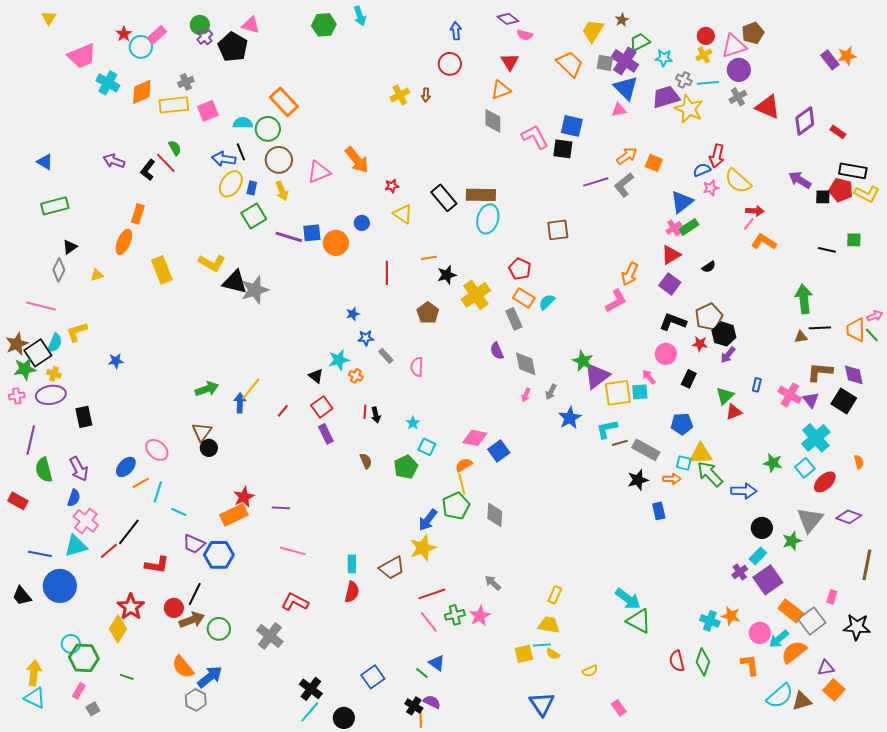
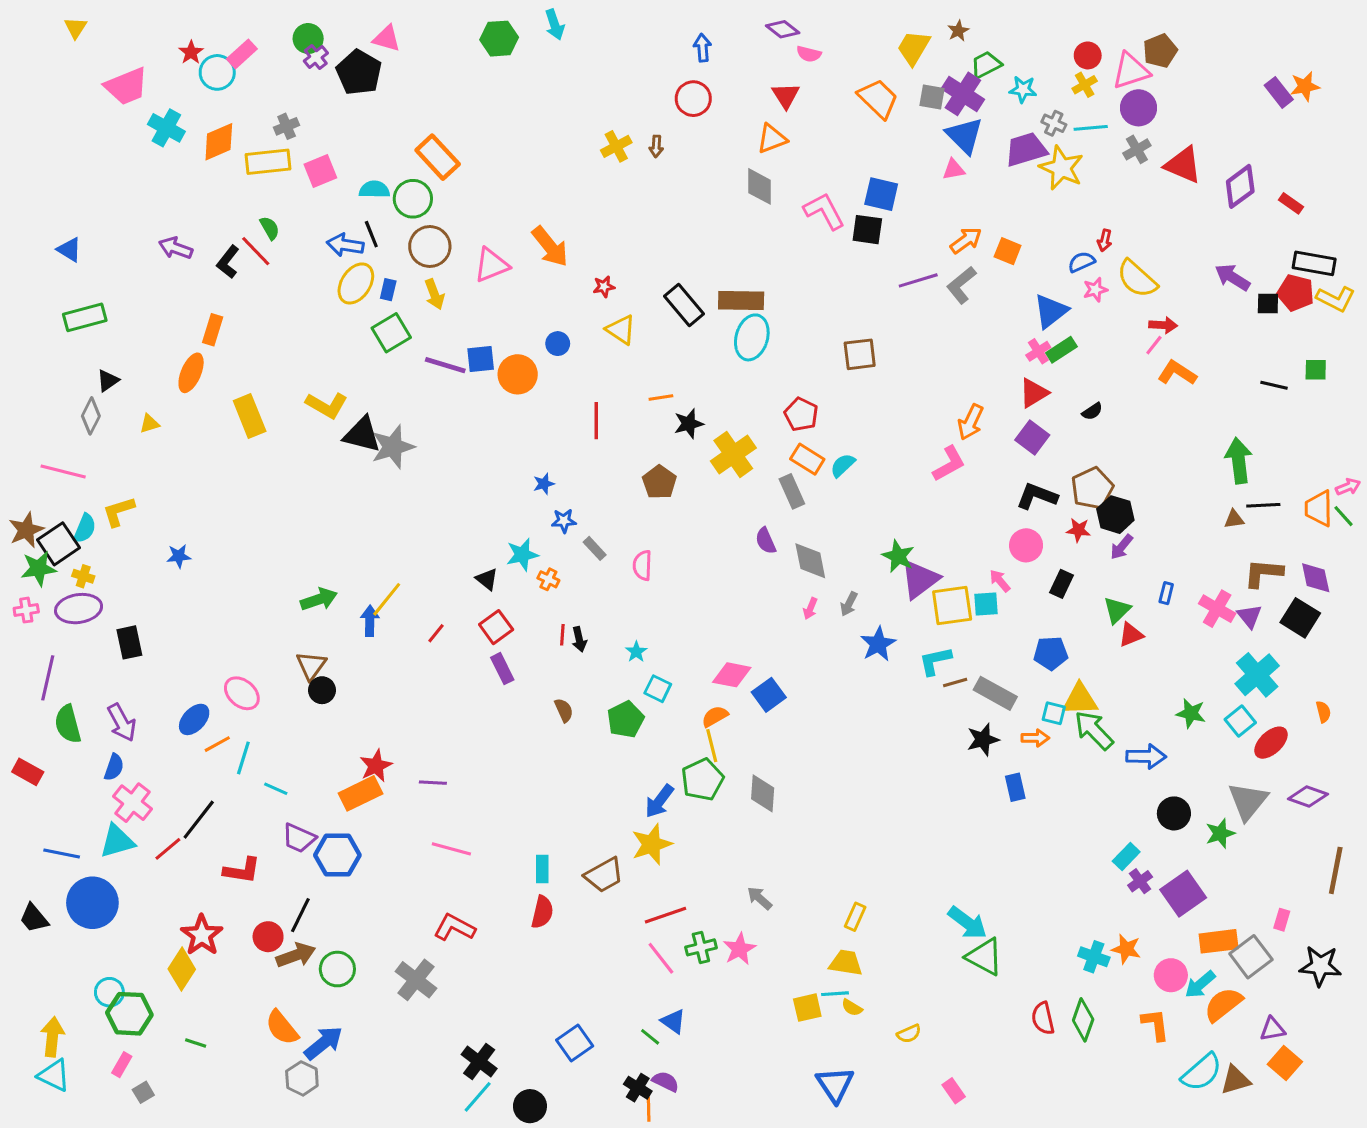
red arrow: (717, 156) -> (1105, 240), size x0.6
cyan rectangle: (758, 556) -> (1126, 857), moved
orange rectangle: (791, 611) -> (1219, 941), turned -45

